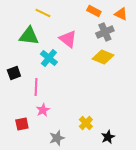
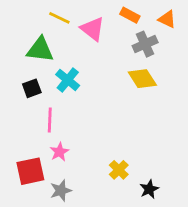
pink triangle: (68, 39) -> (93, 29), moved
yellow diamond: (103, 57) -> (142, 79), turned 35
black square: (14, 73) -> (32, 88), moved
red square: (22, 124) -> (30, 171), size x1.5
gray star: (57, 138) -> (61, 191), moved

